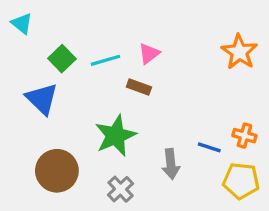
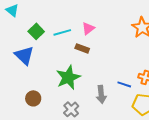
brown circle: (57, 171) -> (33, 98), size x0.6

